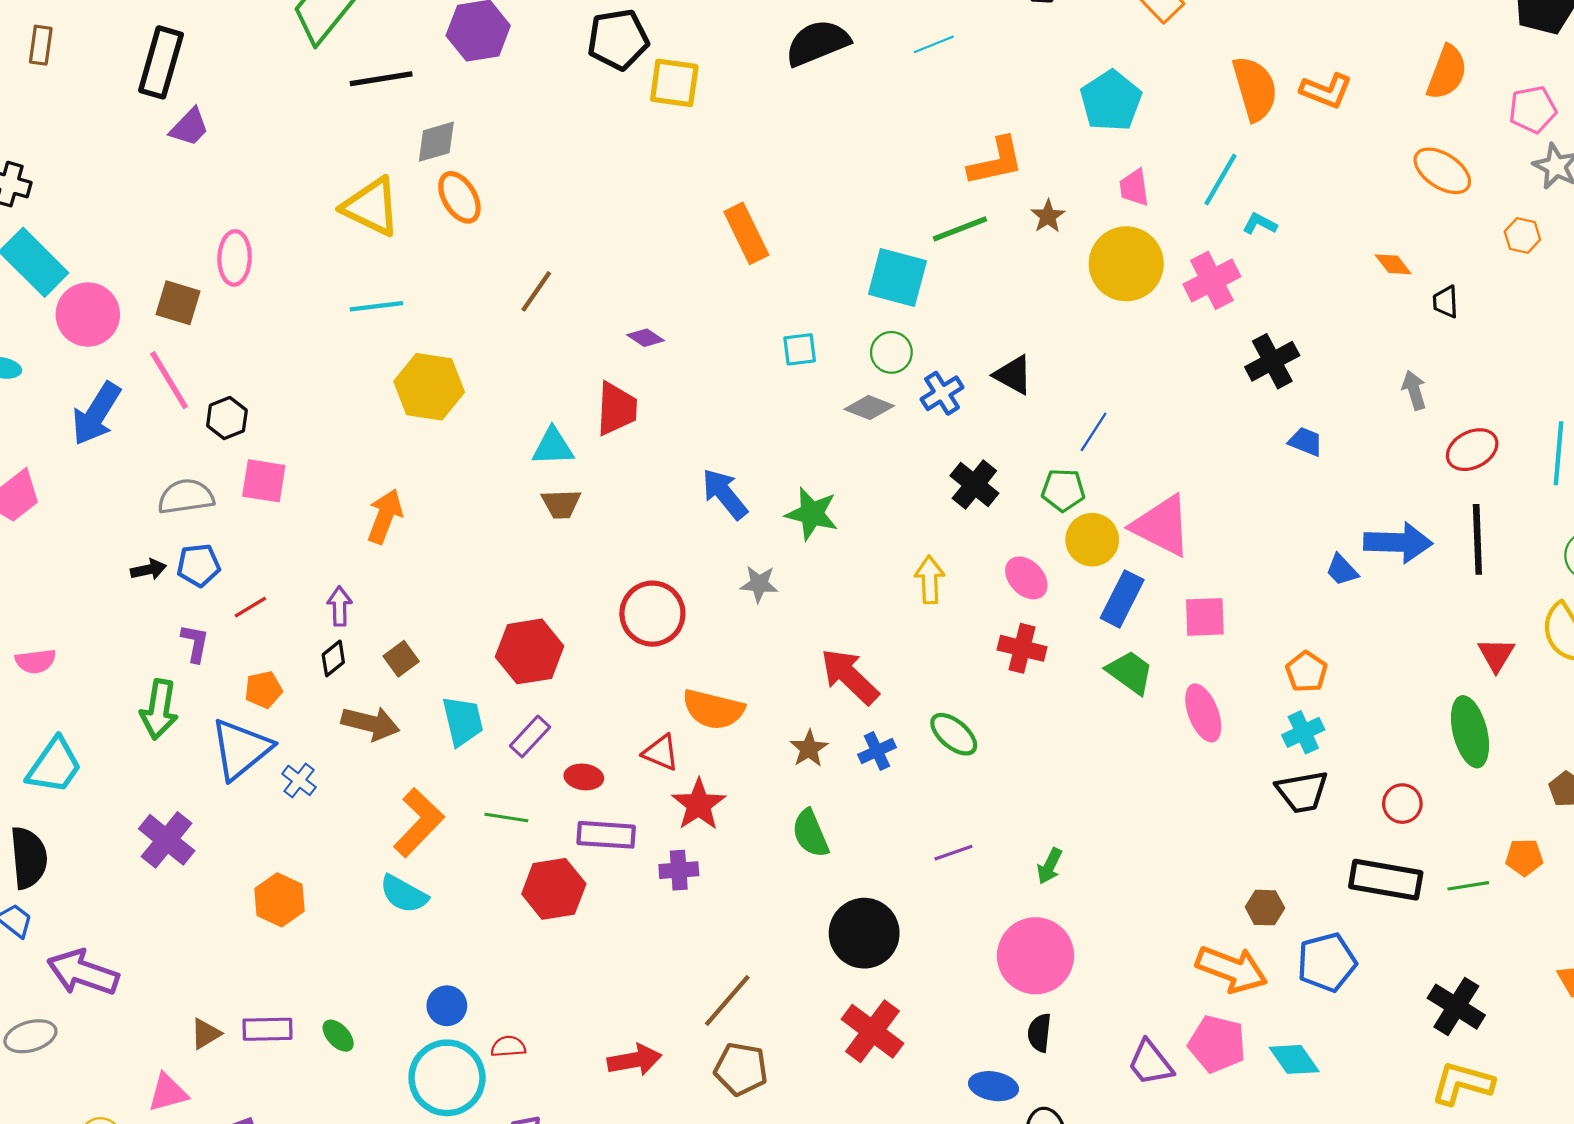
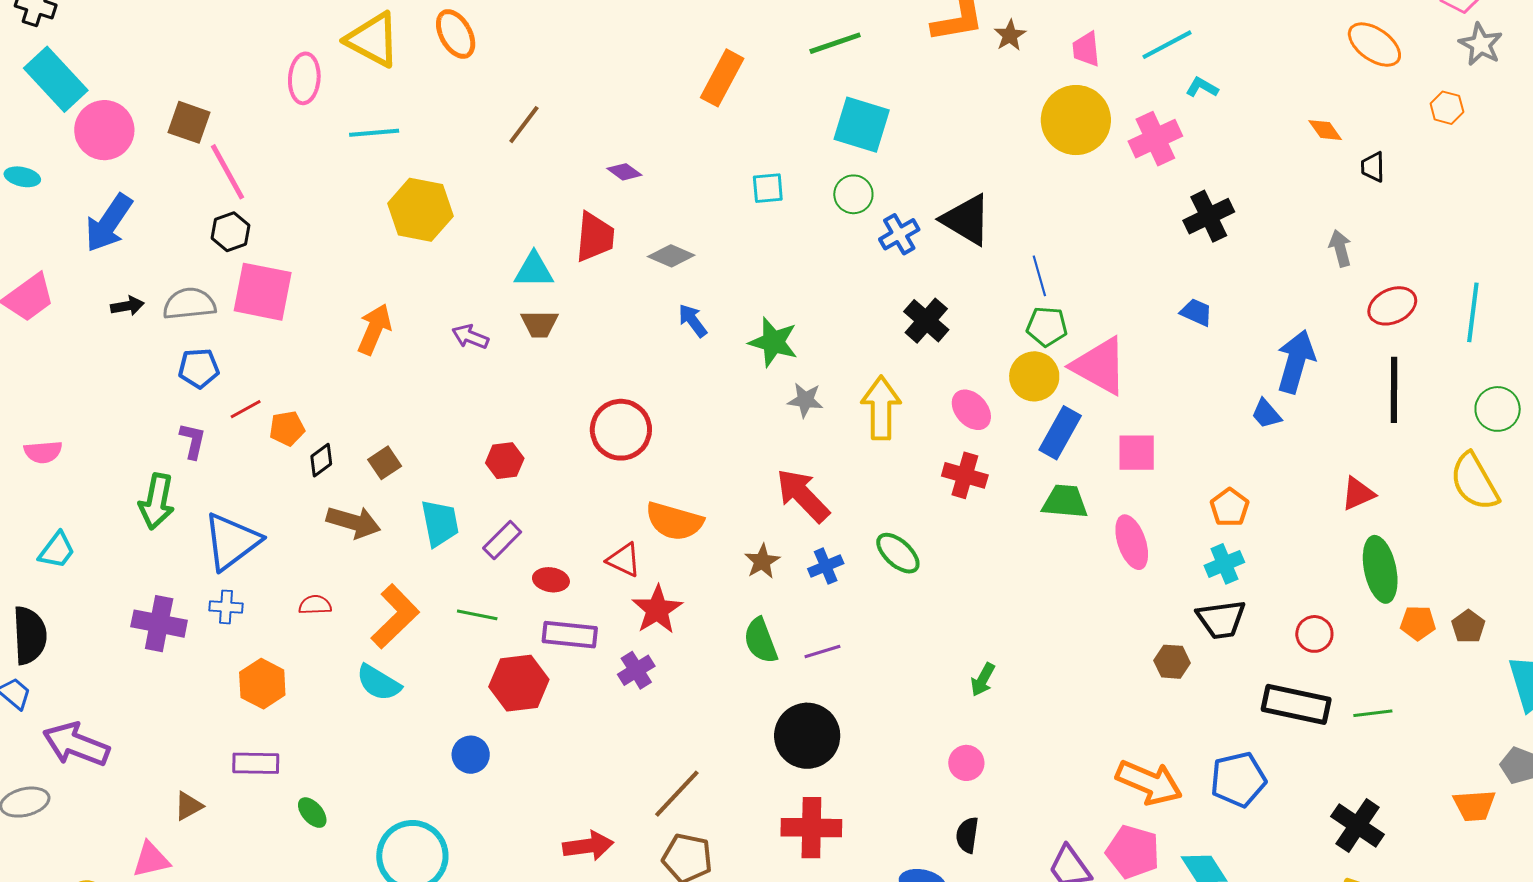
cyan line: (1221, 179) -> (1167, 45), turned 30
brown star: (1048, 216) -> (1010, 35), moved
green line: (960, 229) -> (835, 43), moved
orange rectangle: (746, 233) -> (722, 78), turned 52
pink ellipse: (235, 258) -> (304, 78), moved
black triangle: (1013, 375) -> (966, 220), size x1.4
pink line: (169, 380) -> (227, 172), moved
gray diamond: (869, 407) -> (671, 256), moved
blue line: (1094, 432) -> (1039, 276), turned -51
blue trapezoid: (1306, 442) -> (1196, 312), moved
pink square: (264, 481) -> (263, 292), size x1.4
green pentagon: (1063, 490) -> (1047, 326), moved
blue arrow: (725, 494) -> (693, 321), size x0.7
blue arrow: (1398, 543) -> (1296, 362), moved, turned -78
black arrow: (148, 570) -> (127, 306), moved
yellow arrow: (930, 580) -> (881, 408), size x1.4
gray star: (759, 584) -> (805, 400), moved
purple arrow: (340, 606) -> (470, 337), moved, turned -69
red hexagon: (530, 651) -> (505, 461), size x0.6
red triangle: (1496, 655) -> (1358, 494), moved, turned 33
green trapezoid: (1130, 672) -> (1065, 502), turned -33
orange pentagon: (263, 690) -> (287, 428), moved
cyan trapezoid: (54, 766) -> (57, 550), size x0.7
blue cross: (299, 780) -> (226, 607), moved, turned -36
purple cross: (167, 840) -> (159, 624), turned -30
purple line: (953, 853) -> (822, 651), moved
orange pentagon: (1524, 857) -> (1418, 623), moved
purple cross: (679, 870) -> (636, 670), turned -30
brown hexagon: (1265, 908) -> (1172, 662), moved
pink circle: (1036, 956) -> (966, 763), size x0.5
blue circle: (447, 1006) -> (471, 755), moved
purple rectangle: (268, 1029) -> (256, 763), moved
red cross: (872, 1031) -> (811, 828), turned -38
red semicircle: (508, 1047) -> (315, 605), moved

